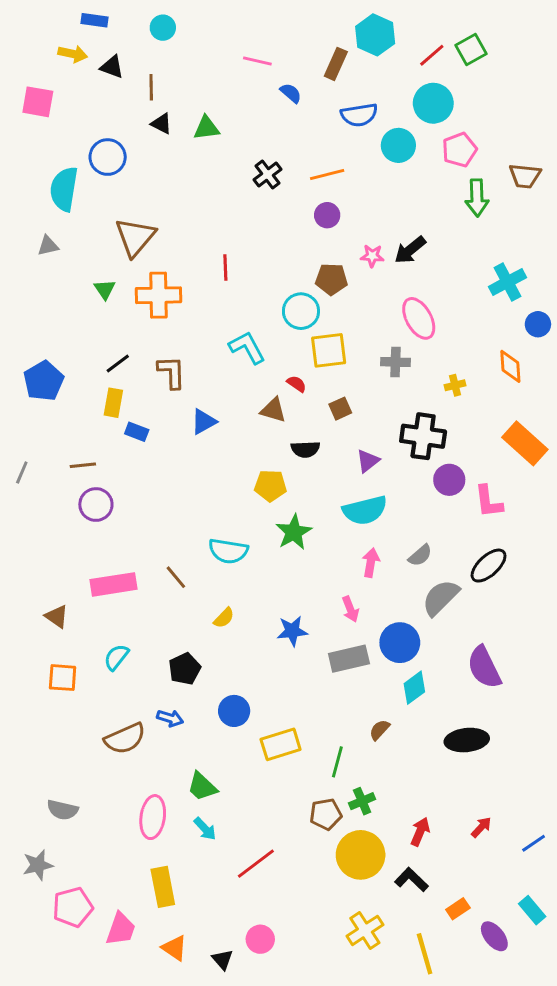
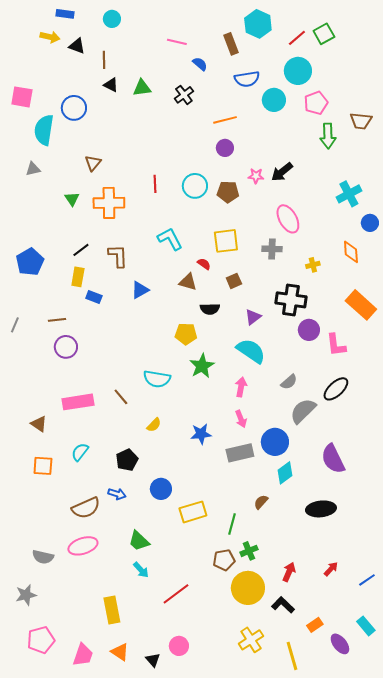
brown rectangle: (336, 64) -> (231, 44), turned -45
pink square: (38, 102) -> (22, 97), moved
black cross: (268, 174) -> (184, 95), moved
brown triangle: (135, 237) -> (93, 163), size x0.6
cyan circle: (301, 311) -> (195, 186), moved
cyan semicircle: (365, 510) -> (251, 351), turned -132
pink arrow: (371, 563) -> (241, 387), moved
pink ellipse: (153, 817) -> (83, 546), moved, turned 64
pink pentagon: (73, 907) -> (41, 640), moved
pink trapezoid: (121, 929) -> (83, 655), moved

